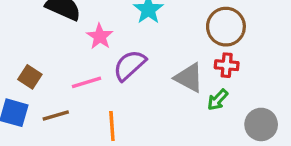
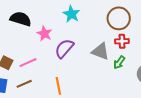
pink line: (86, 82) -> (28, 63), moved

